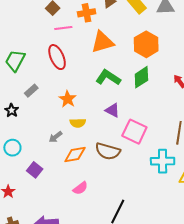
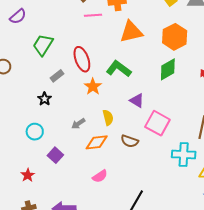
red ellipse: (57, 57) -> (82, 59), moved
green L-shape: (108, 78) -> (119, 69), moved
black star: (12, 110) -> (45, 99), moved
yellow semicircle: (78, 123) -> (108, 118), moved, turned -105
brown semicircle: (108, 151) -> (130, 141), size x0.7

